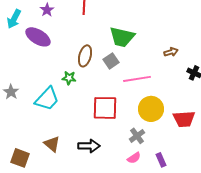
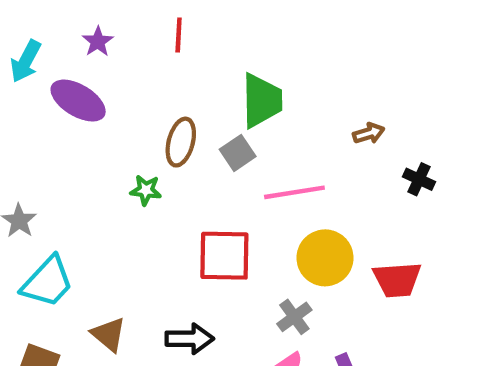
green trapezoid: (122, 37) -> (262, 101), turned -104
cyan trapezoid: (47, 99) -> (47, 282), moved

